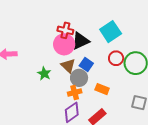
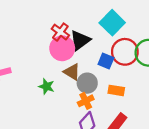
red cross: (65, 30) -> (60, 32), turned 35
red circle: (116, 58) -> (125, 52), size x1.5
blue square: (86, 64) -> (106, 61), moved

